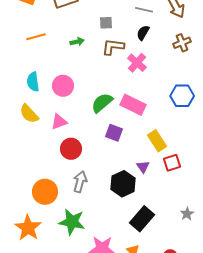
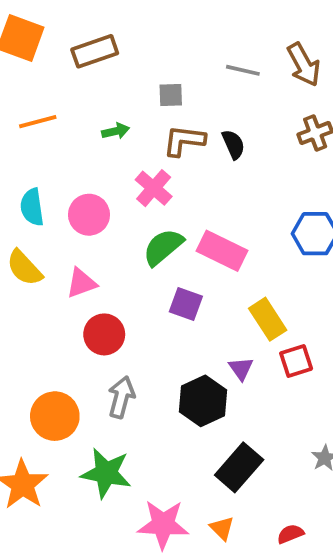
black semicircle: (143, 33) -> (233, 144), moved, turned 126
pink cross: (137, 63) -> (154, 188), moved

